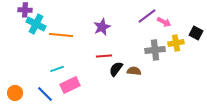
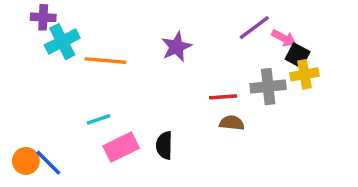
cyan cross: (36, 24) -> (62, 42), turned 36
black square: (196, 33) -> (298, 55), moved
red line: (104, 56) -> (223, 97), moved
black semicircle: (116, 69) -> (164, 145), moved, turned -35
blue line: (45, 94) -> (48, 163), moved

